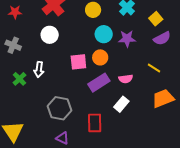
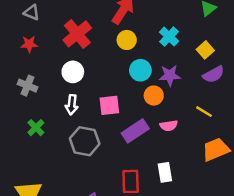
orange circle: (100, 57) -> (154, 96), moved
white arrow: (39, 70) -> (72, 105), moved
white rectangle: (121, 104) -> (165, 172), moved, turned -49
gray hexagon: (59, 108) -> (85, 141), moved

